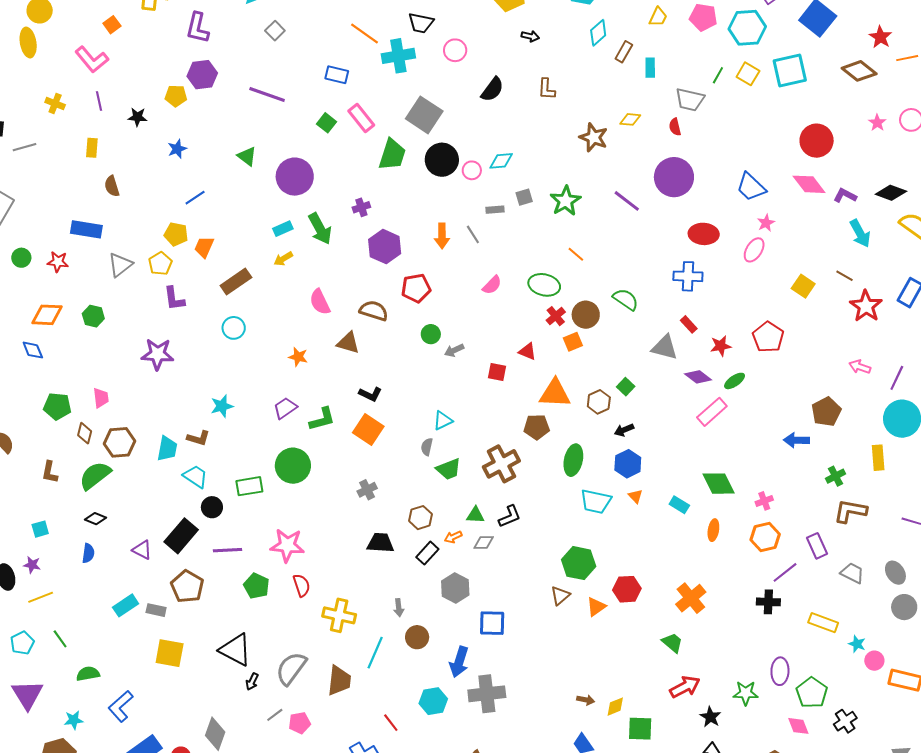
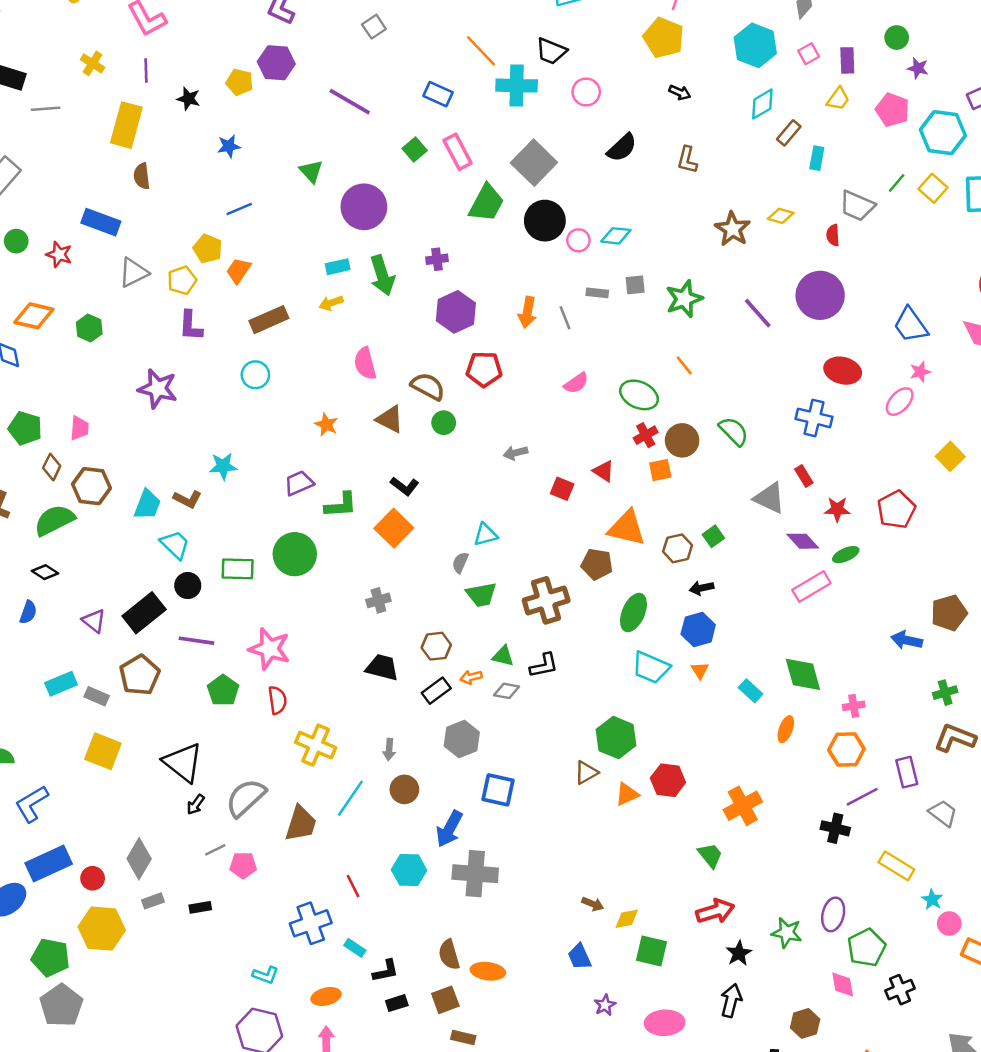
yellow rectangle: (92, 148) -> (126, 125), size x1.8
green circle: (431, 334) -> (444, 423), moved

